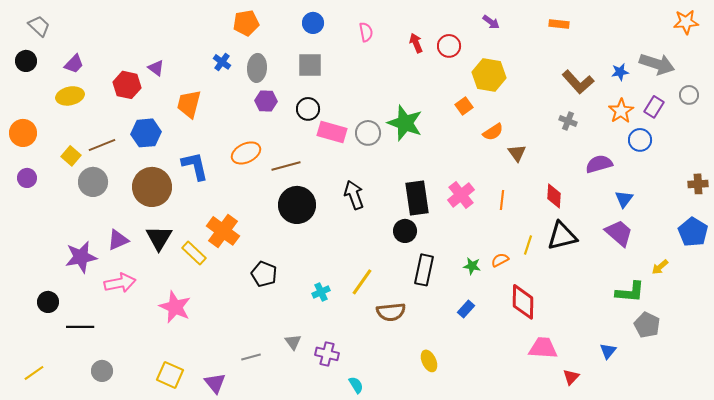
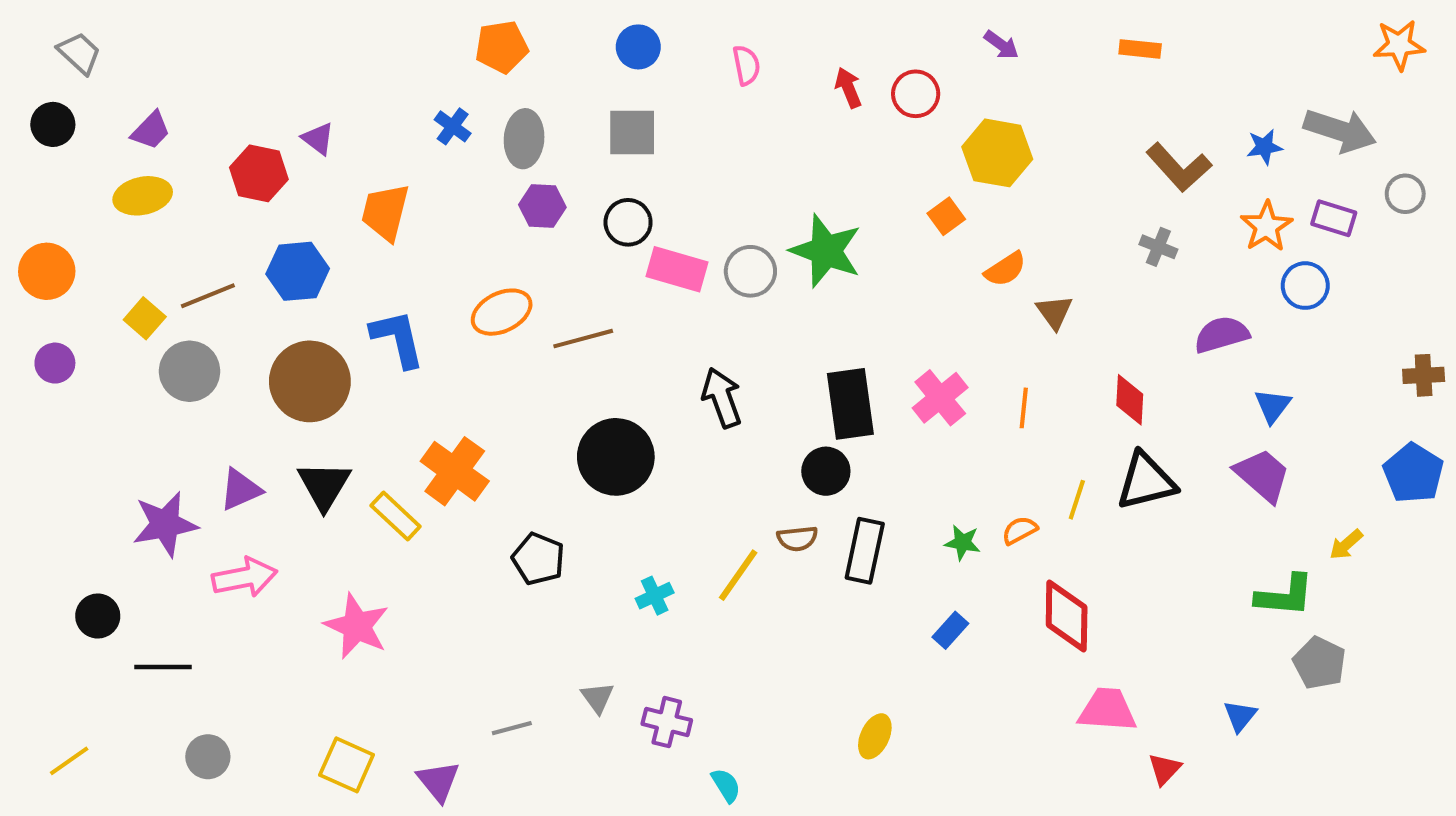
purple rectangle: (654, 107) -> (1334, 218), turned 75
black circle: (297, 205) -> (616, 457), moved
brown semicircle: (391, 312) -> (797, 538), moved, size x0.7
yellow ellipse: (429, 361) -> (875, 736), turned 50

